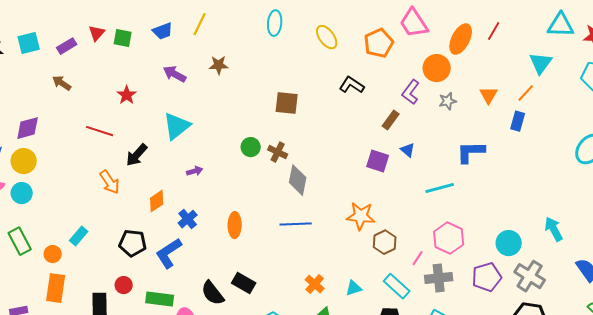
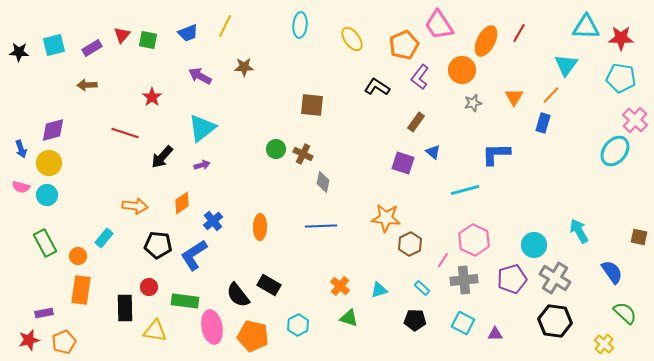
brown arrow: (62, 83) -> (87, 85), turned -36
purple L-shape: (411, 92) -> (420, 77), moved
purple arrow: (195, 171) -> (202, 165), moved
gray diamond: (298, 180) -> (323, 182), size x0.7
orange arrow: (110, 182) -> (135, 206), moved, turned -50
cyan rectangle: (397, 286) -> (422, 288), size x0.6

